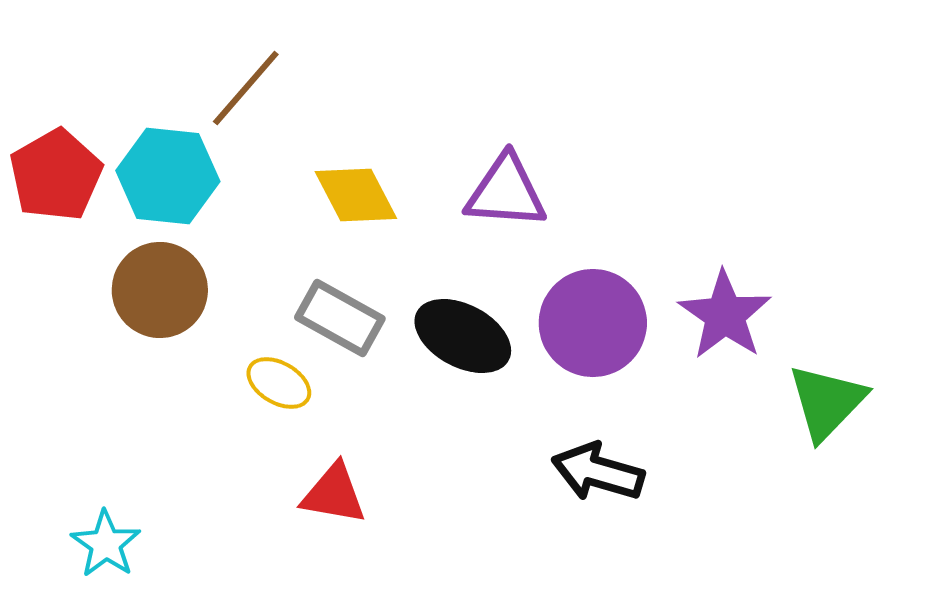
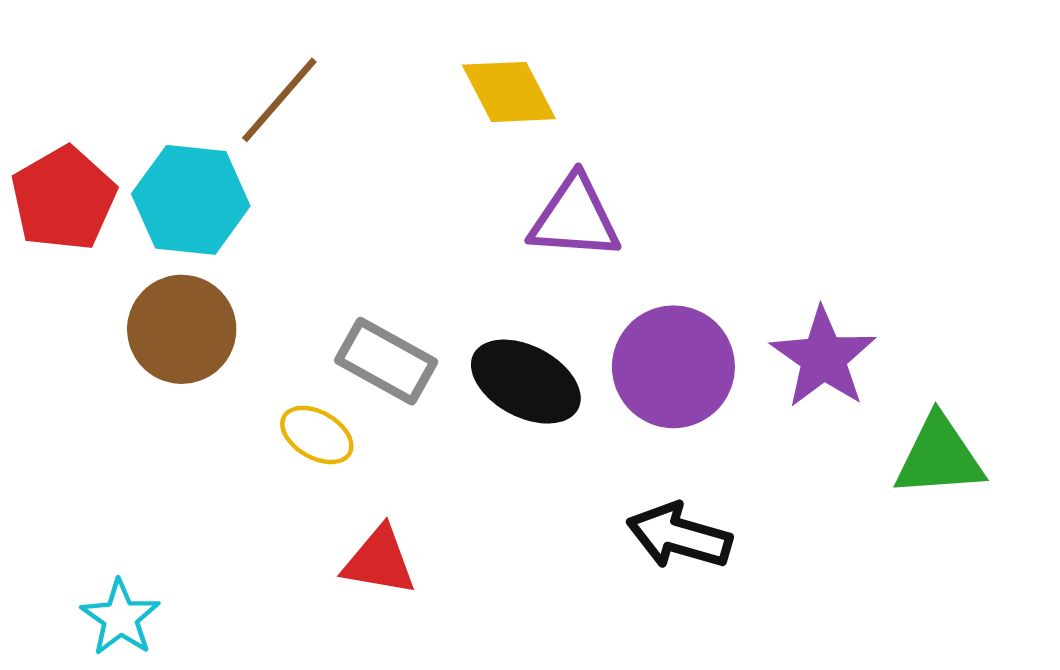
yellow diamond: (356, 195) -> (509, 92), moved
green triangle: (827, 402) -> (939, 457), turned 42

